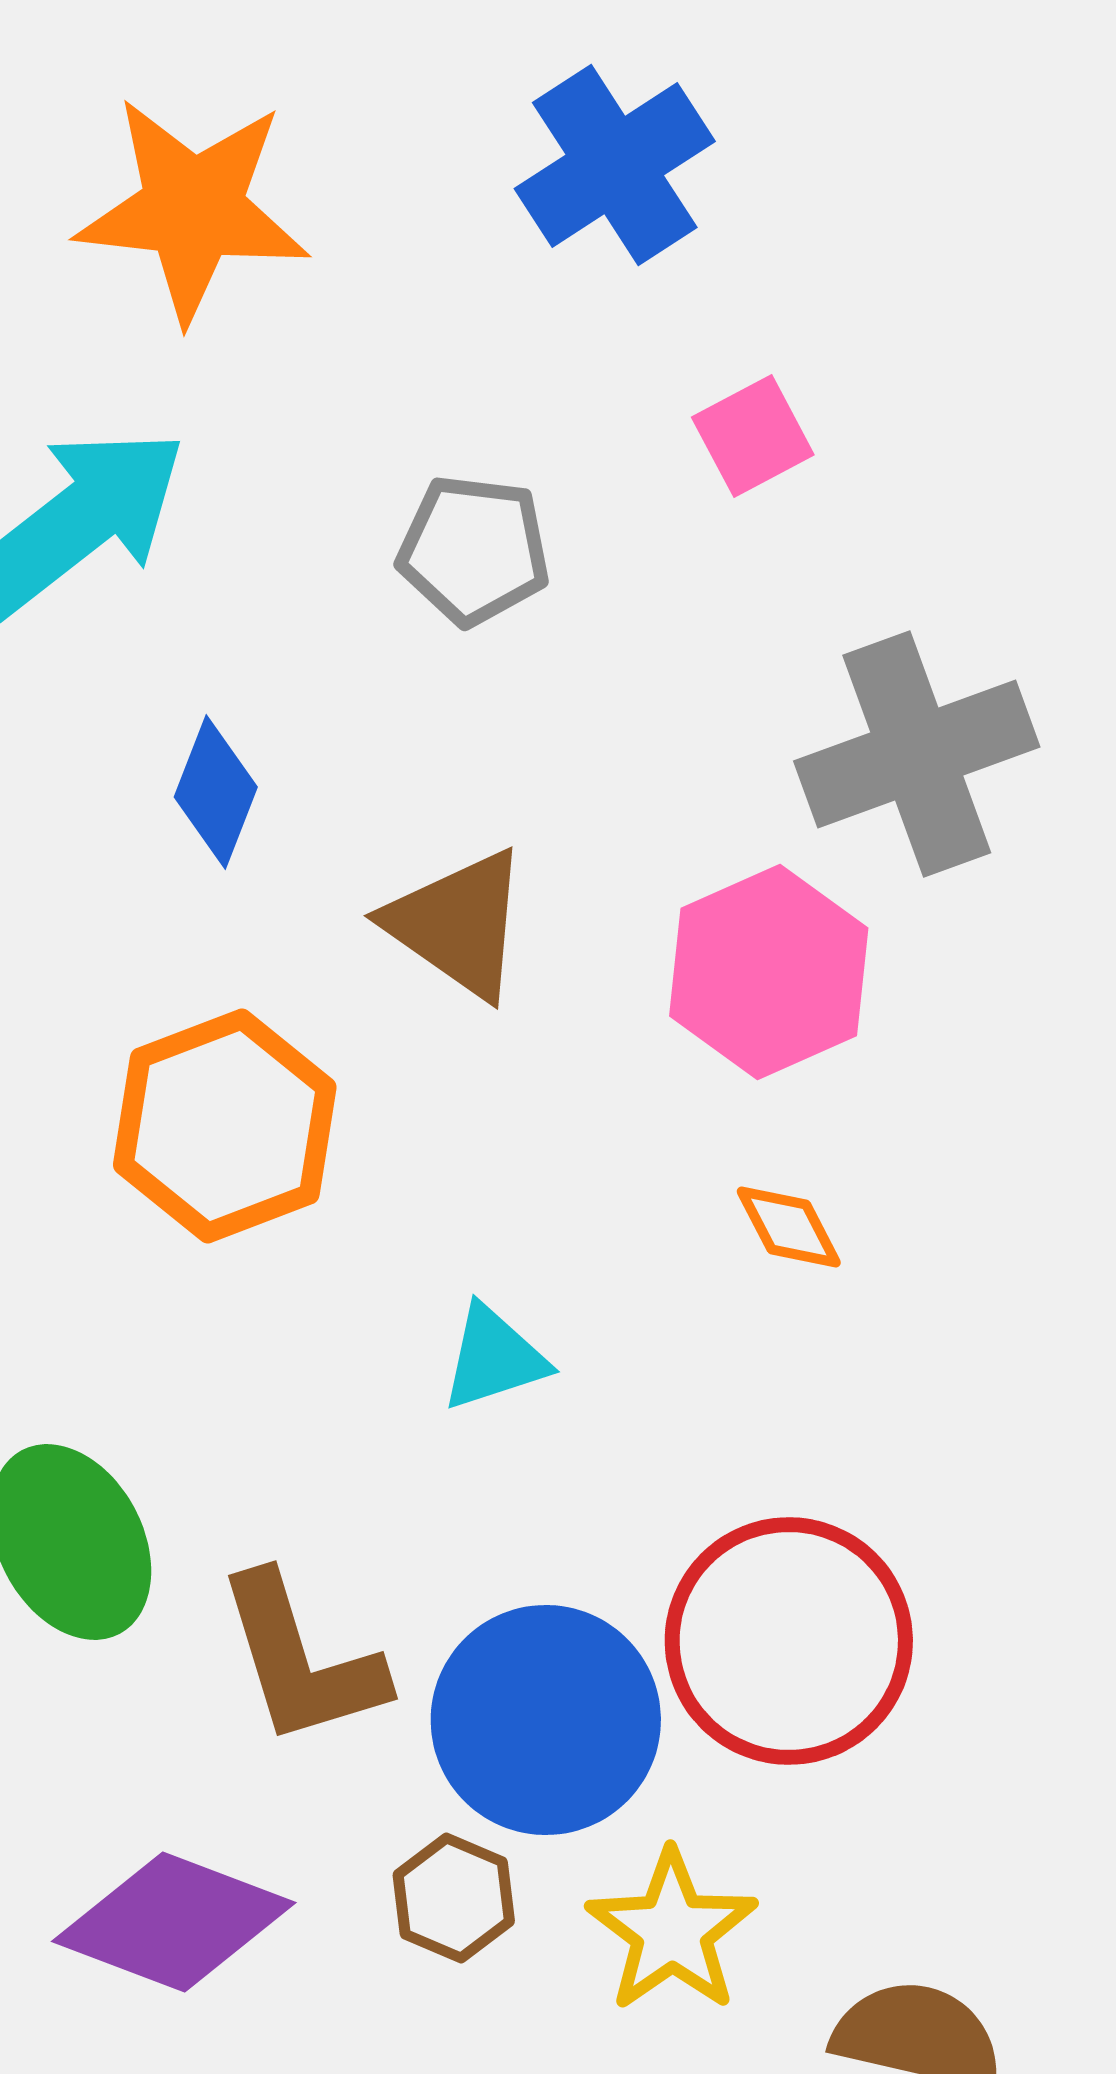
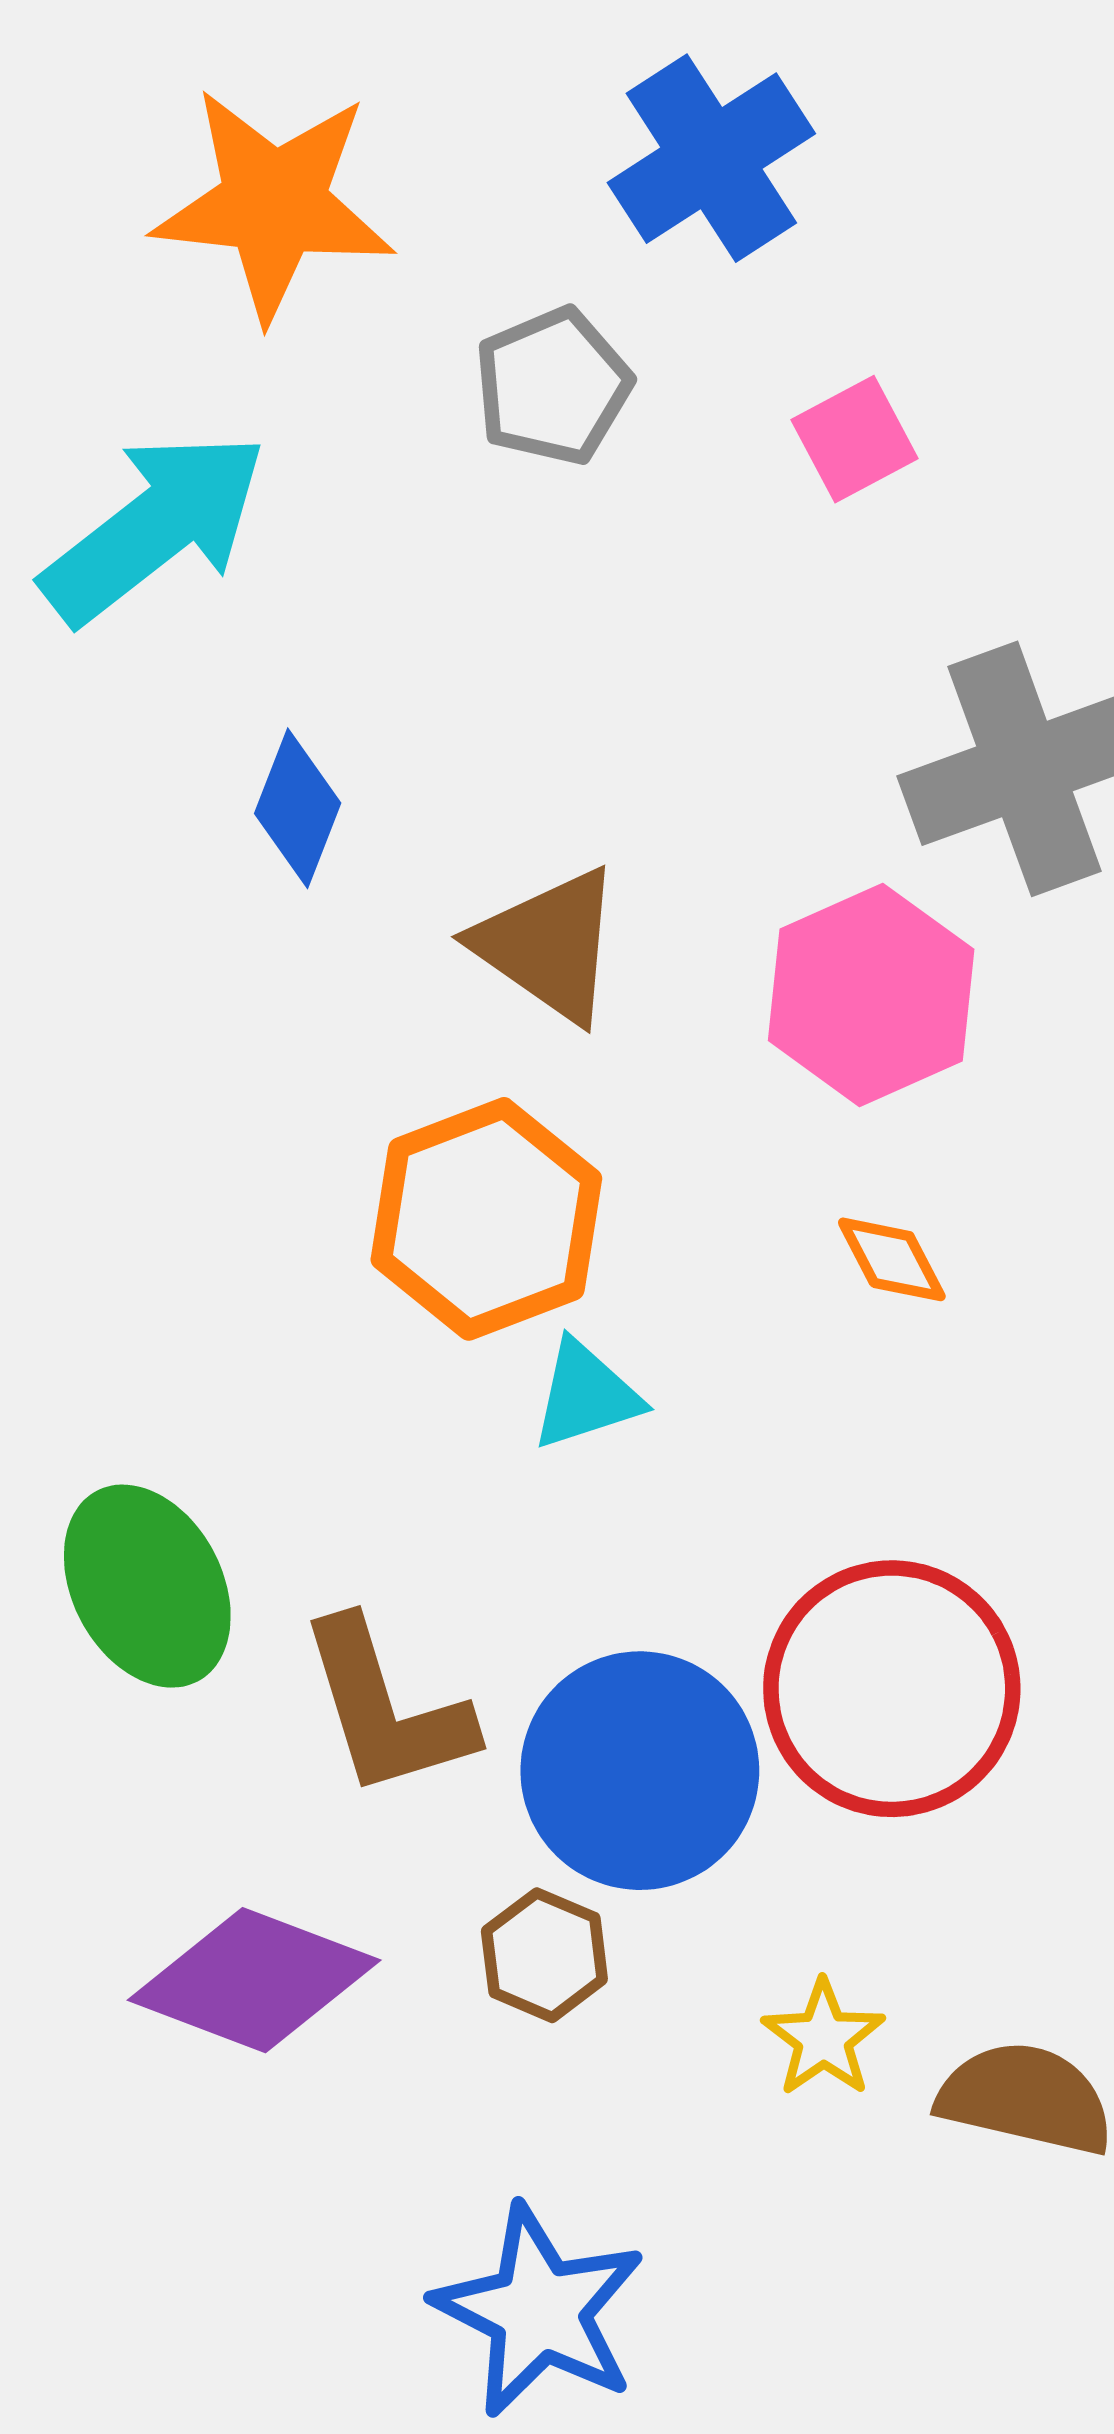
gray pentagon: (474, 550) -> (553, 386), moved, turned -30
orange hexagon: (225, 1126) -> (486, 1219), moved
yellow star: (672, 1931) -> (823, 2038), moved, size x0.7

